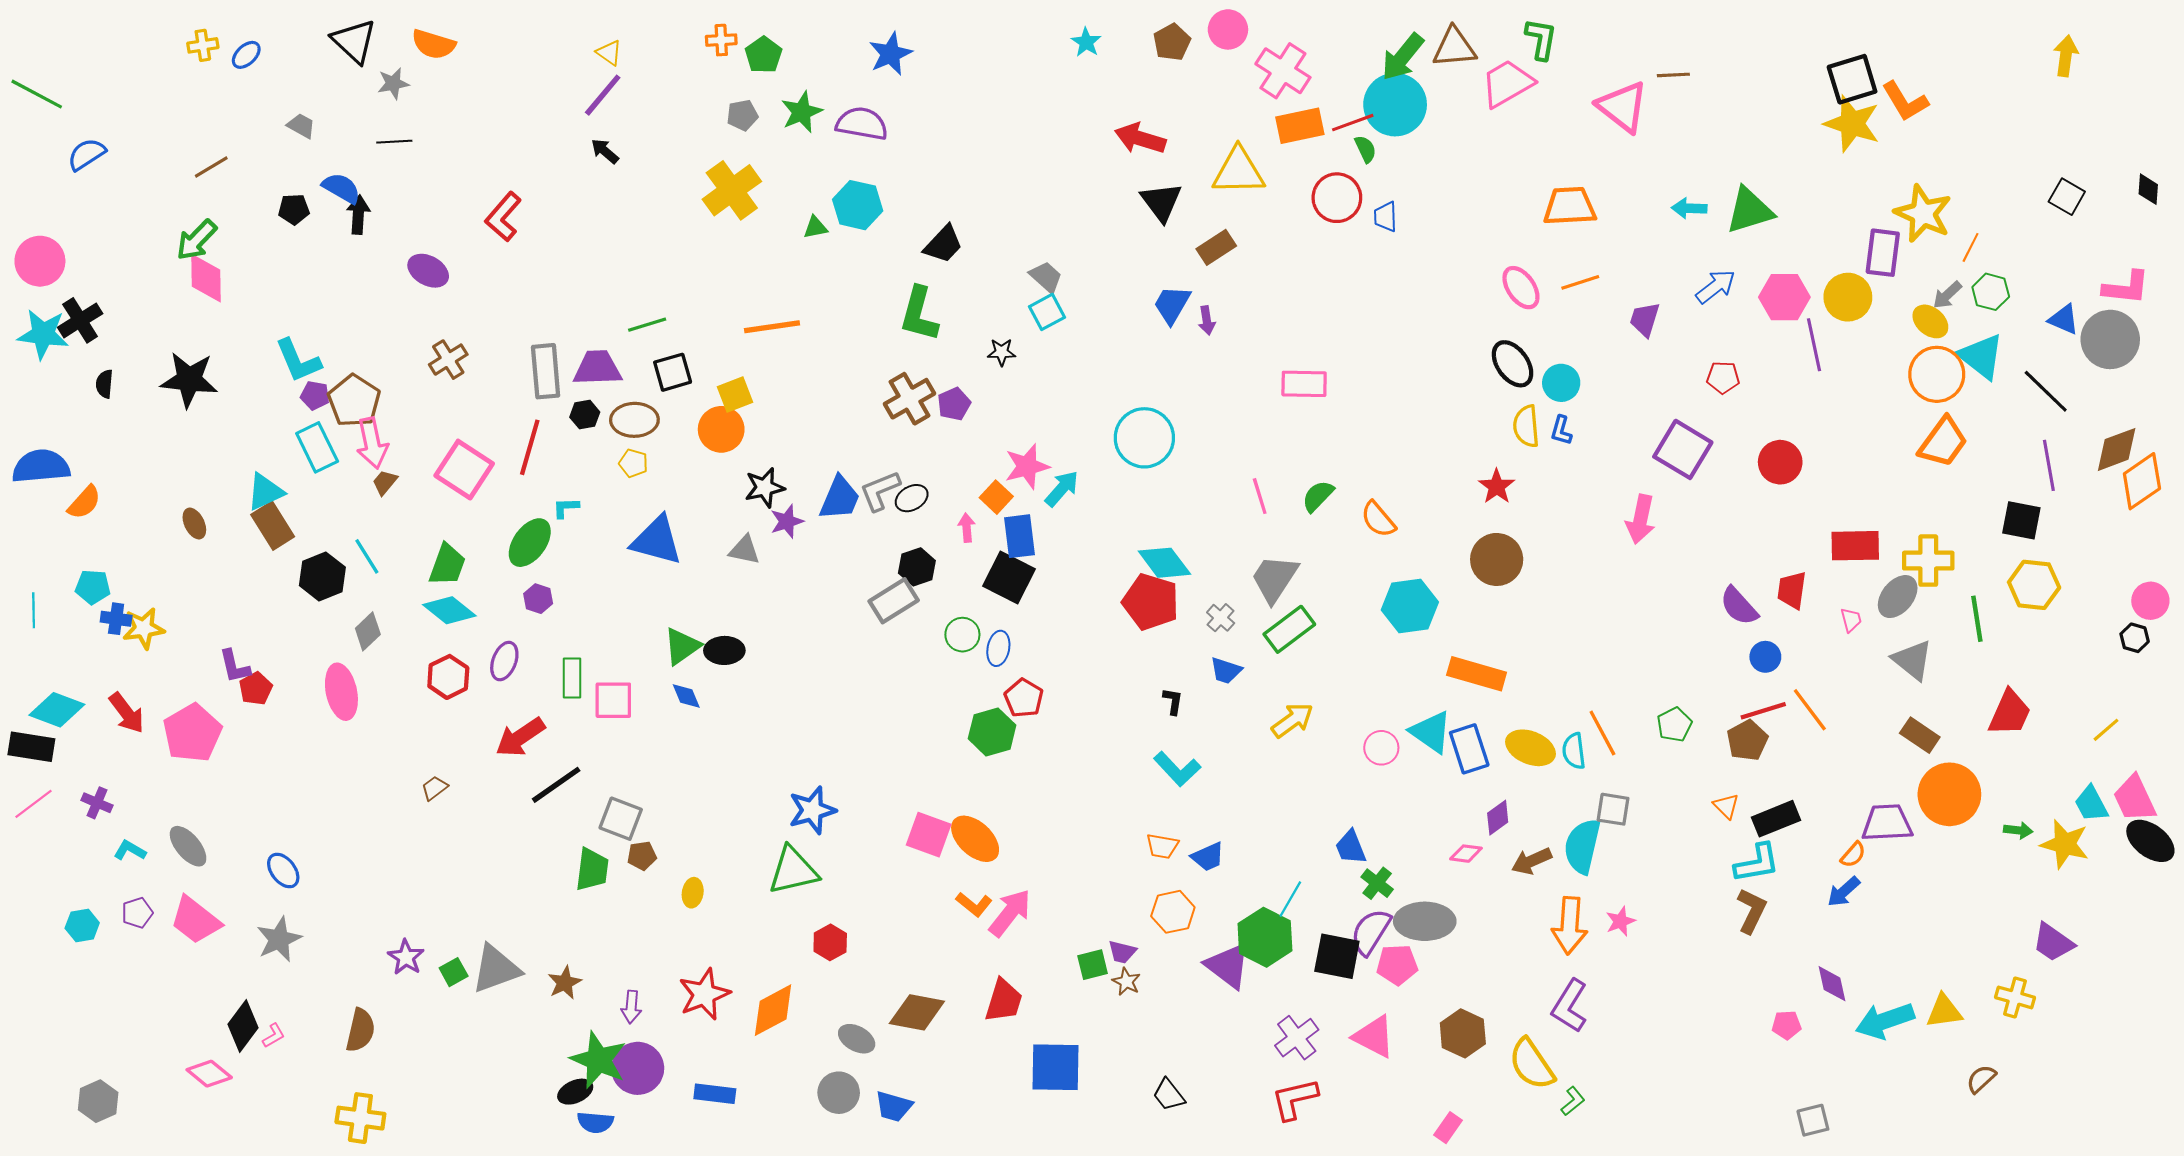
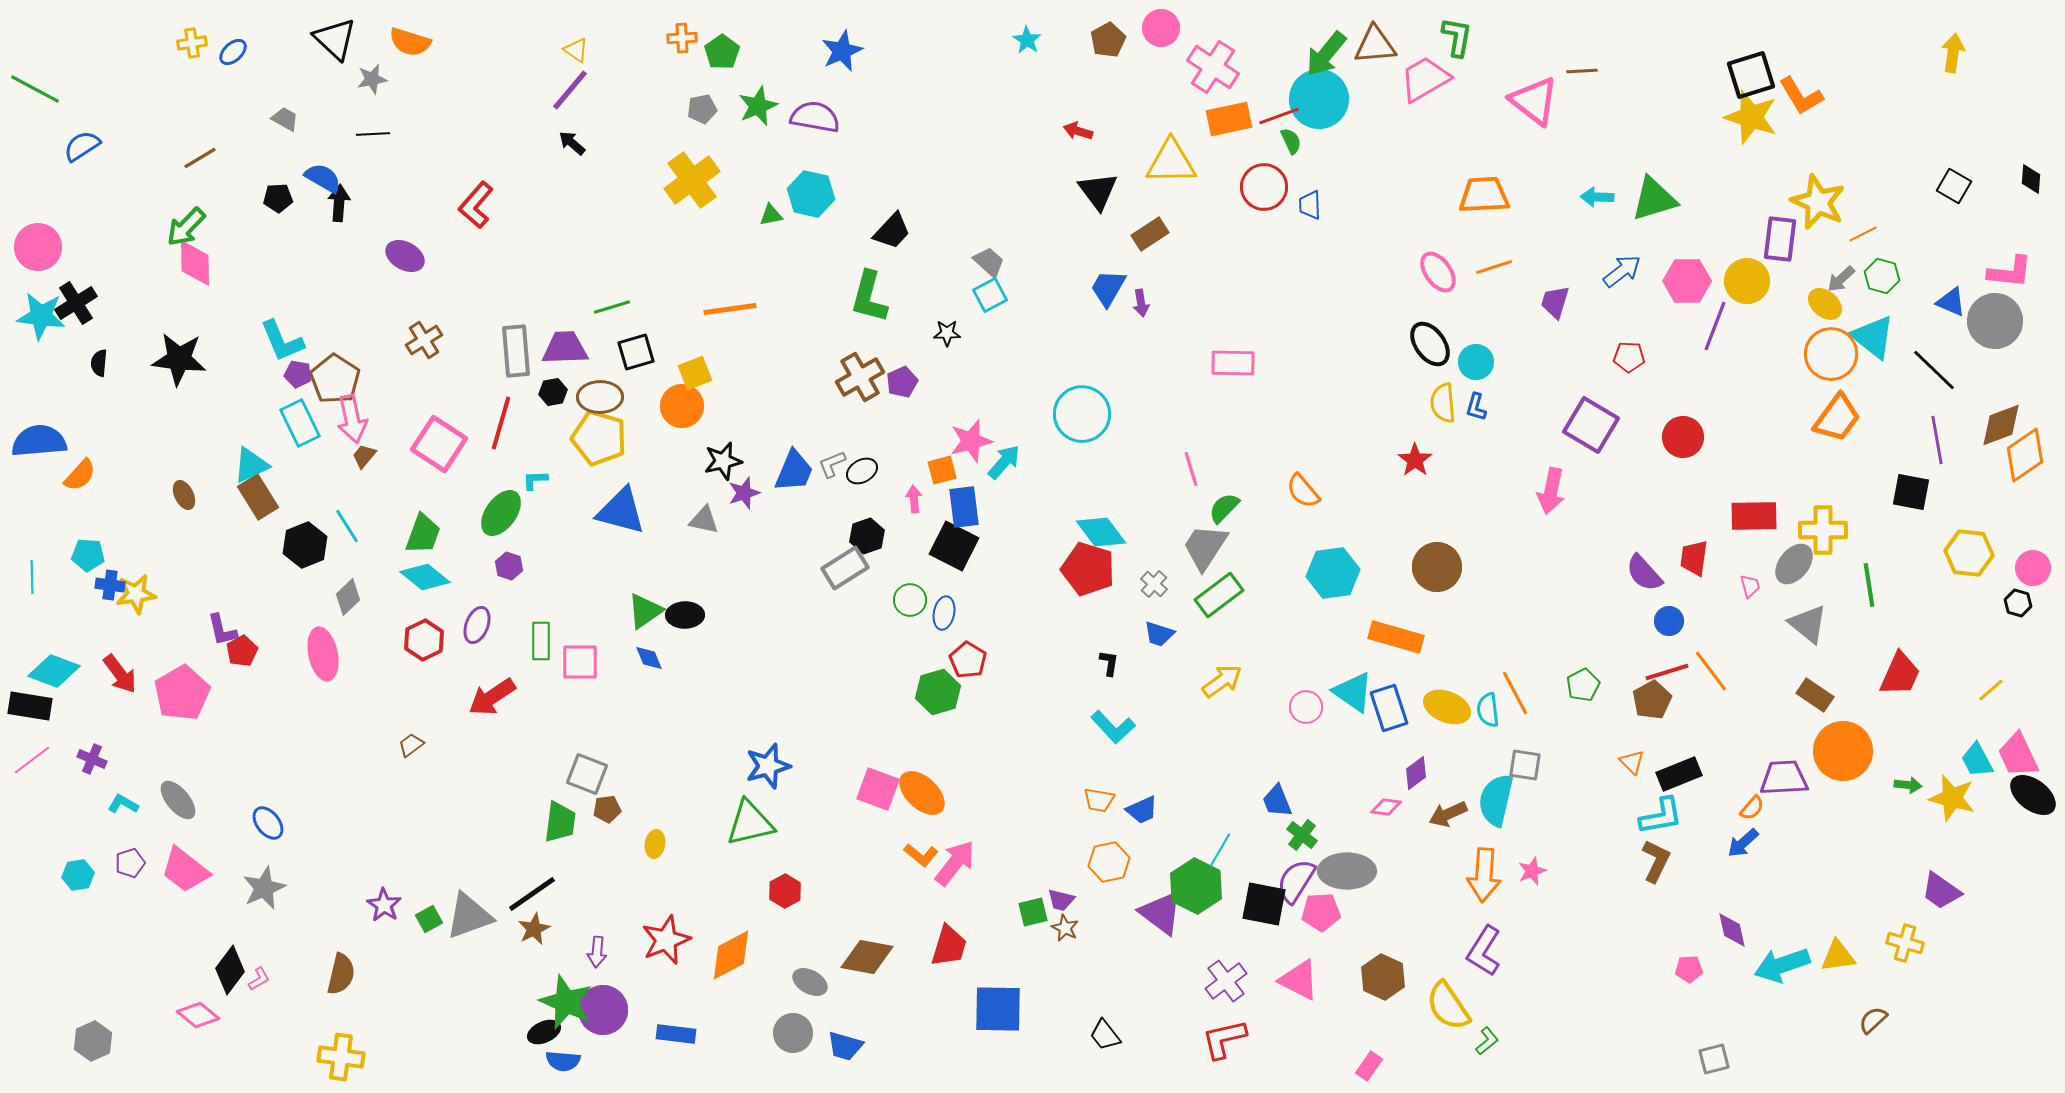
red arrow: (1140, 138) -> (1078, 131), size x0.6
orange line: (1971, 247) -> (1863, 234), turned 36
purple line: (1814, 345) -> (1715, 326), turned 33
yellow pentagon: (633, 463) -> (599, 438), size x2.0
gray L-shape: (880, 491) -> (832, 464), size x0.7
green semicircle: (1318, 496) -> (1224, 508), moved
orange square: (996, 497) -> (942, 470), turned 32
brown circle: (1497, 559) -> (1437, 567), moved
yellow hexagon: (2034, 585) -> (1969, 553), moved
black line: (556, 785) -> (532, 894), moved

